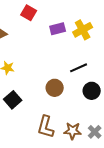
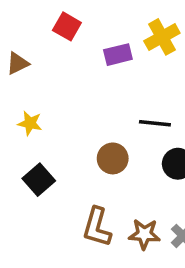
yellow cross: (83, 30) -> (162, 37), moved
black line: (79, 68) -> (155, 123), turned 30

